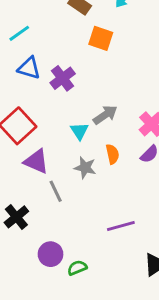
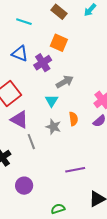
cyan line: (19, 33) -> (24, 22), moved, turned 49
orange square: (101, 38) -> (59, 43), moved
gray arrow: (105, 115) -> (65, 82), moved
green semicircle: (77, 268) -> (58, 209), moved

